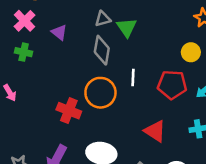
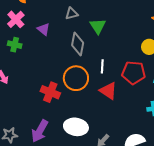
gray triangle: (103, 19) -> (72, 14), moved
red triangle: (155, 131) -> (108, 91), moved

